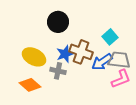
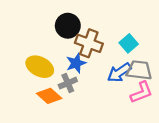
brown cross: (81, 52) -> (89, 43), moved
gray cross: (58, 71) -> (68, 83), turned -35
orange diamond: (30, 85) -> (49, 96), moved

